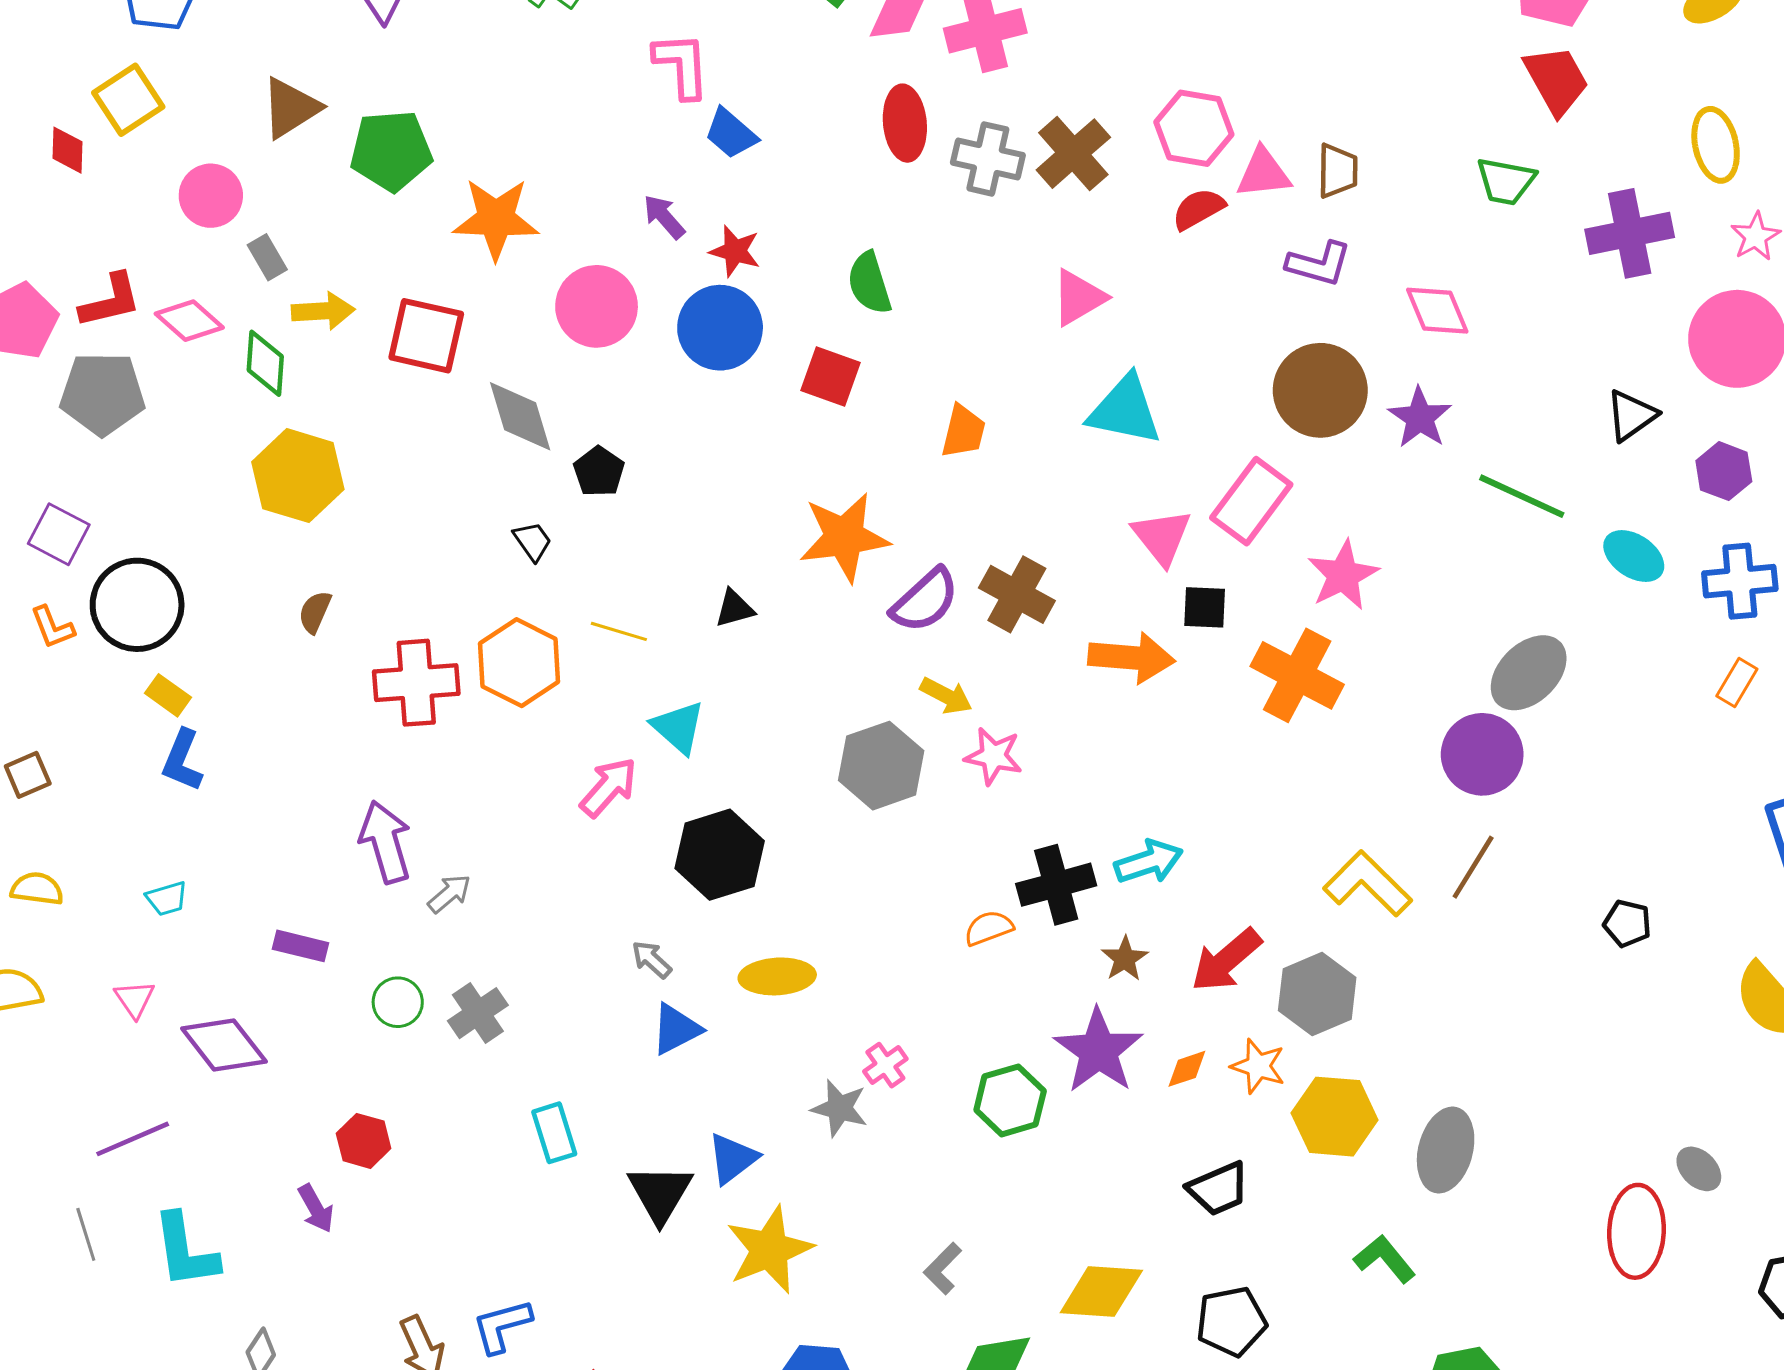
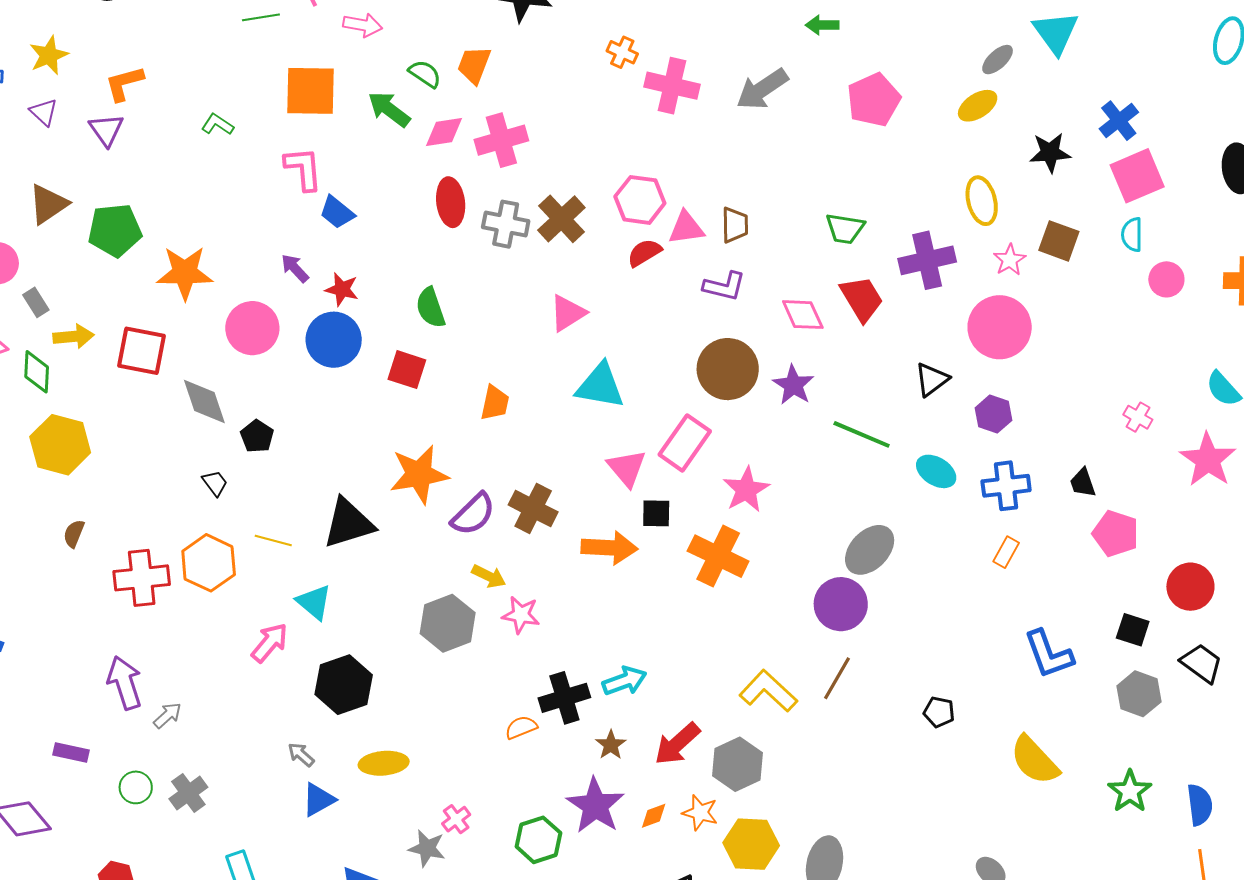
red trapezoid: (1556, 80) -> (862, 299), moved
black triangle: (734, 609) -> (348, 523), size x2.0

